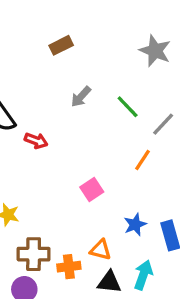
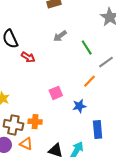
blue star: (135, 225) -> (79, 106), moved
orange triangle: (101, 250) -> (26, 144), moved
orange cross: (69, 267) -> (35, 122), moved

